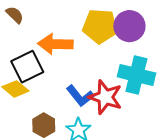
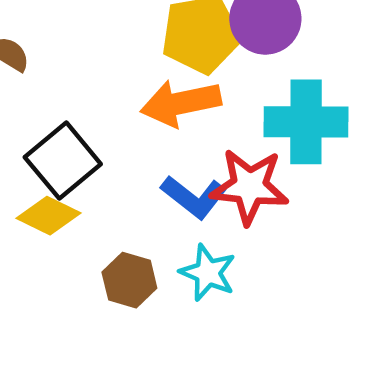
orange arrow: (55, 44) -> (181, 103), moved

